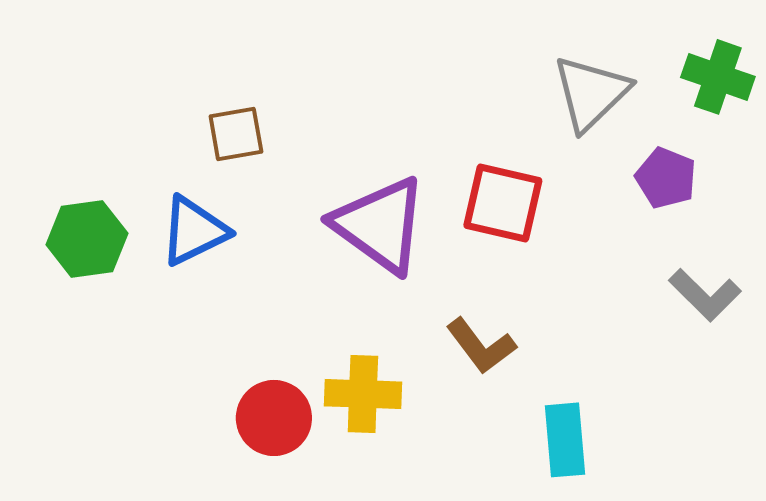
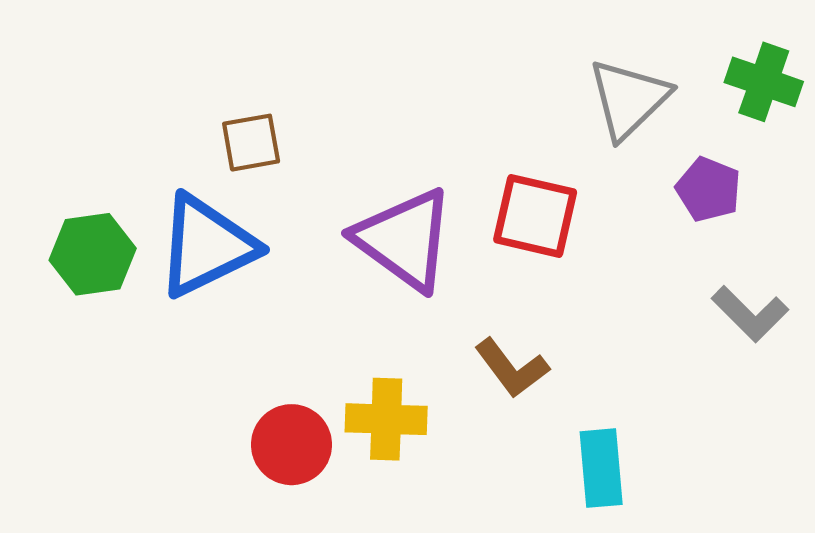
blue triangle: (194, 231) -> (206, 246), size x1.4

